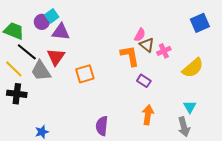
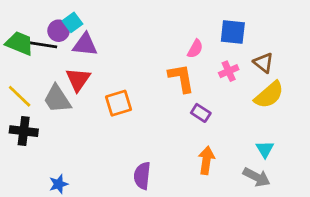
blue square: (200, 23) -> (233, 32), moved, turned 30
brown triangle: (147, 45) -> (264, 63), moved
black line: (27, 52) -> (42, 45), moved, turned -30
gray arrow: (184, 127) -> (257, 177), turned -48

